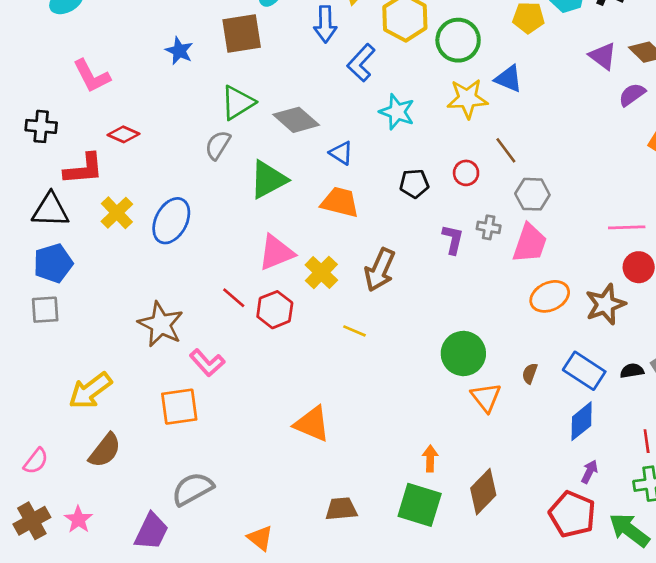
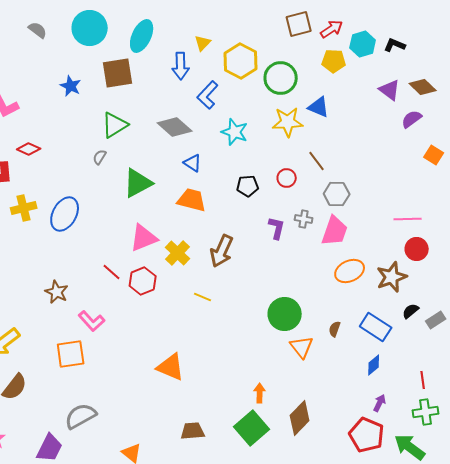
gray diamond: (296, 120) -> (175, 127), moved
gray semicircle: (218, 145) -> (100, 157), size x0.7
yellow cross: (117, 213) -> (24, 208), turned 30
brown star: (161, 324) -> (57, 292), size x0.7
black semicircle: (632, 371) -> (411, 311), moved, turned -30
blue diamond: (582, 421) -> (374, 365), size x0.7
green square: (420, 505) -> (252, 428), turned 32

